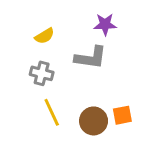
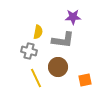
yellow semicircle: (45, 36) -> (38, 32), moved, turned -48
brown circle: (94, 121) -> (58, 67), moved

